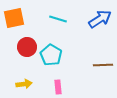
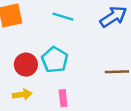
red circle: (27, 47) -> (26, 65), moved

